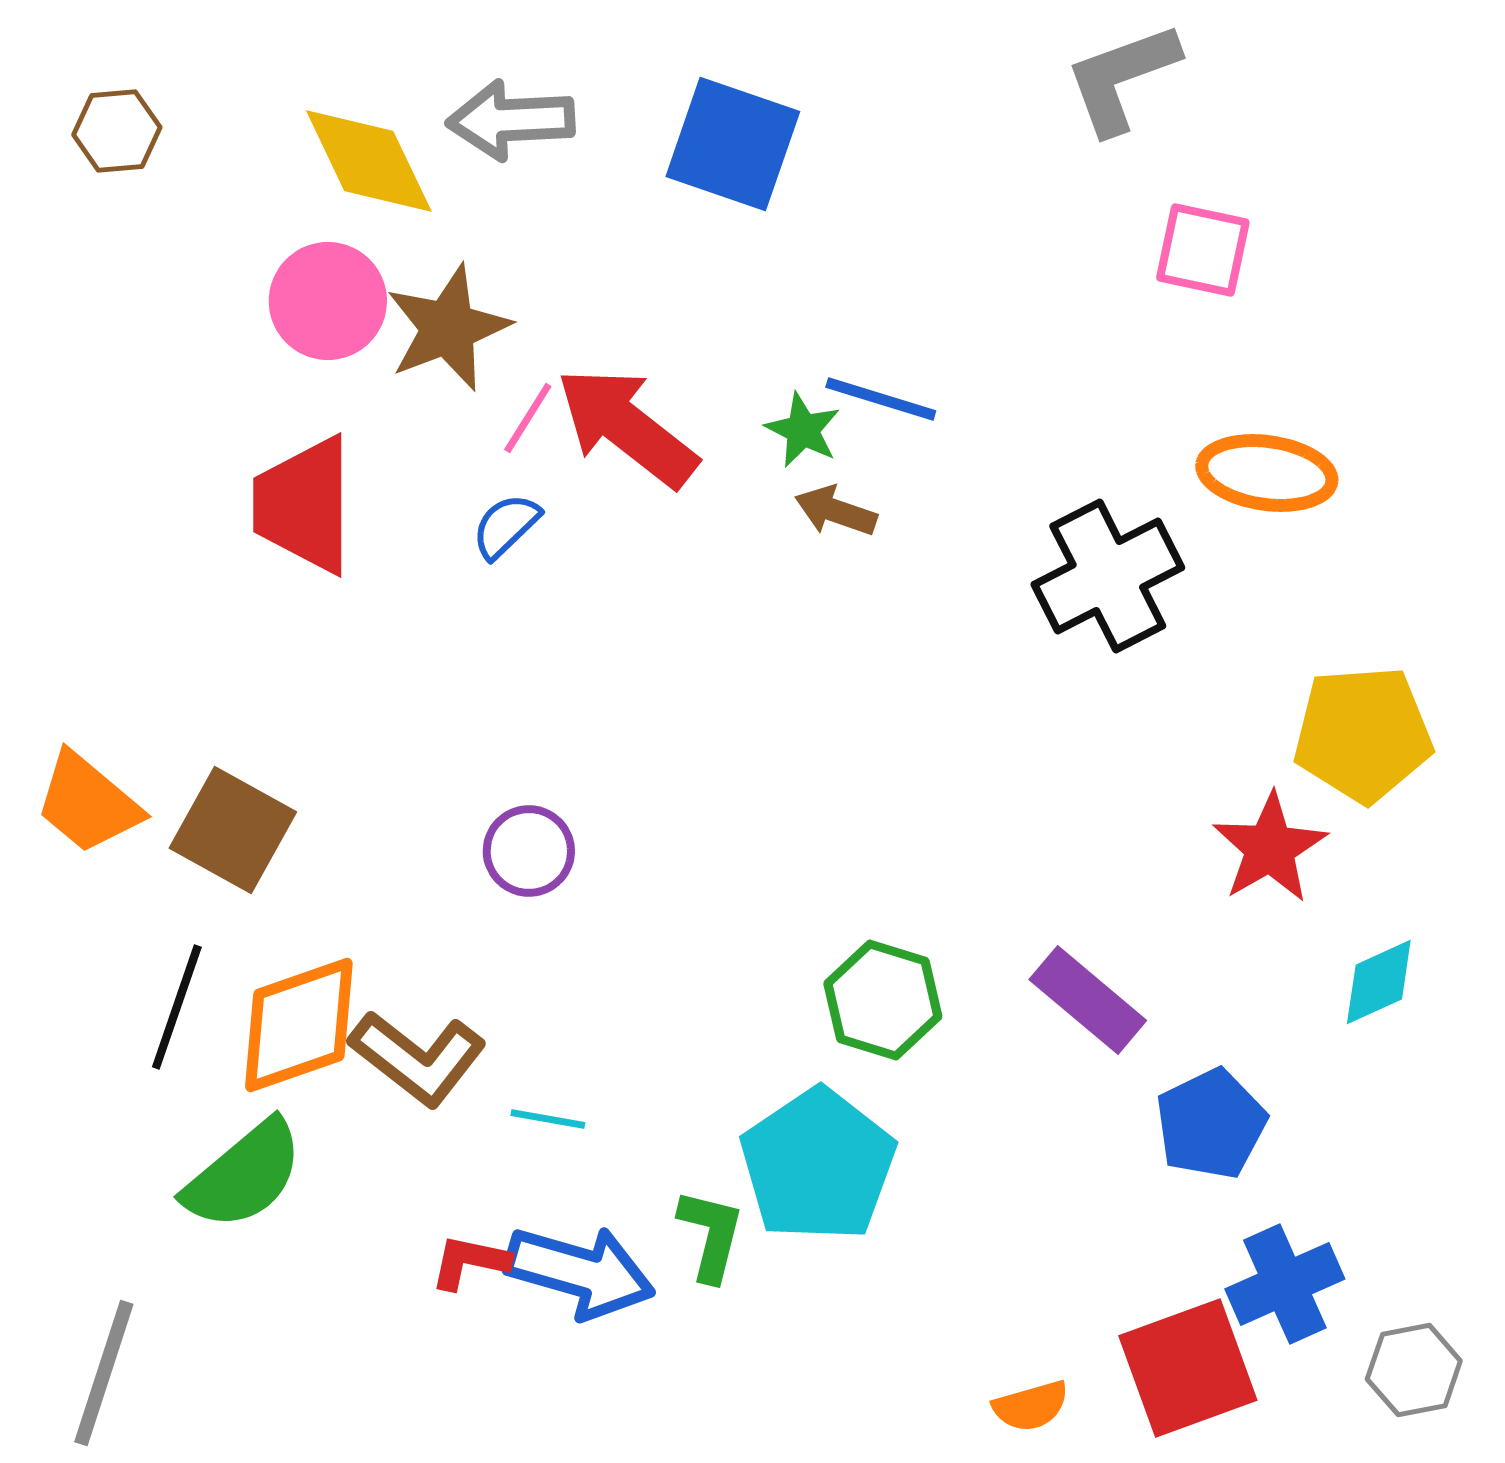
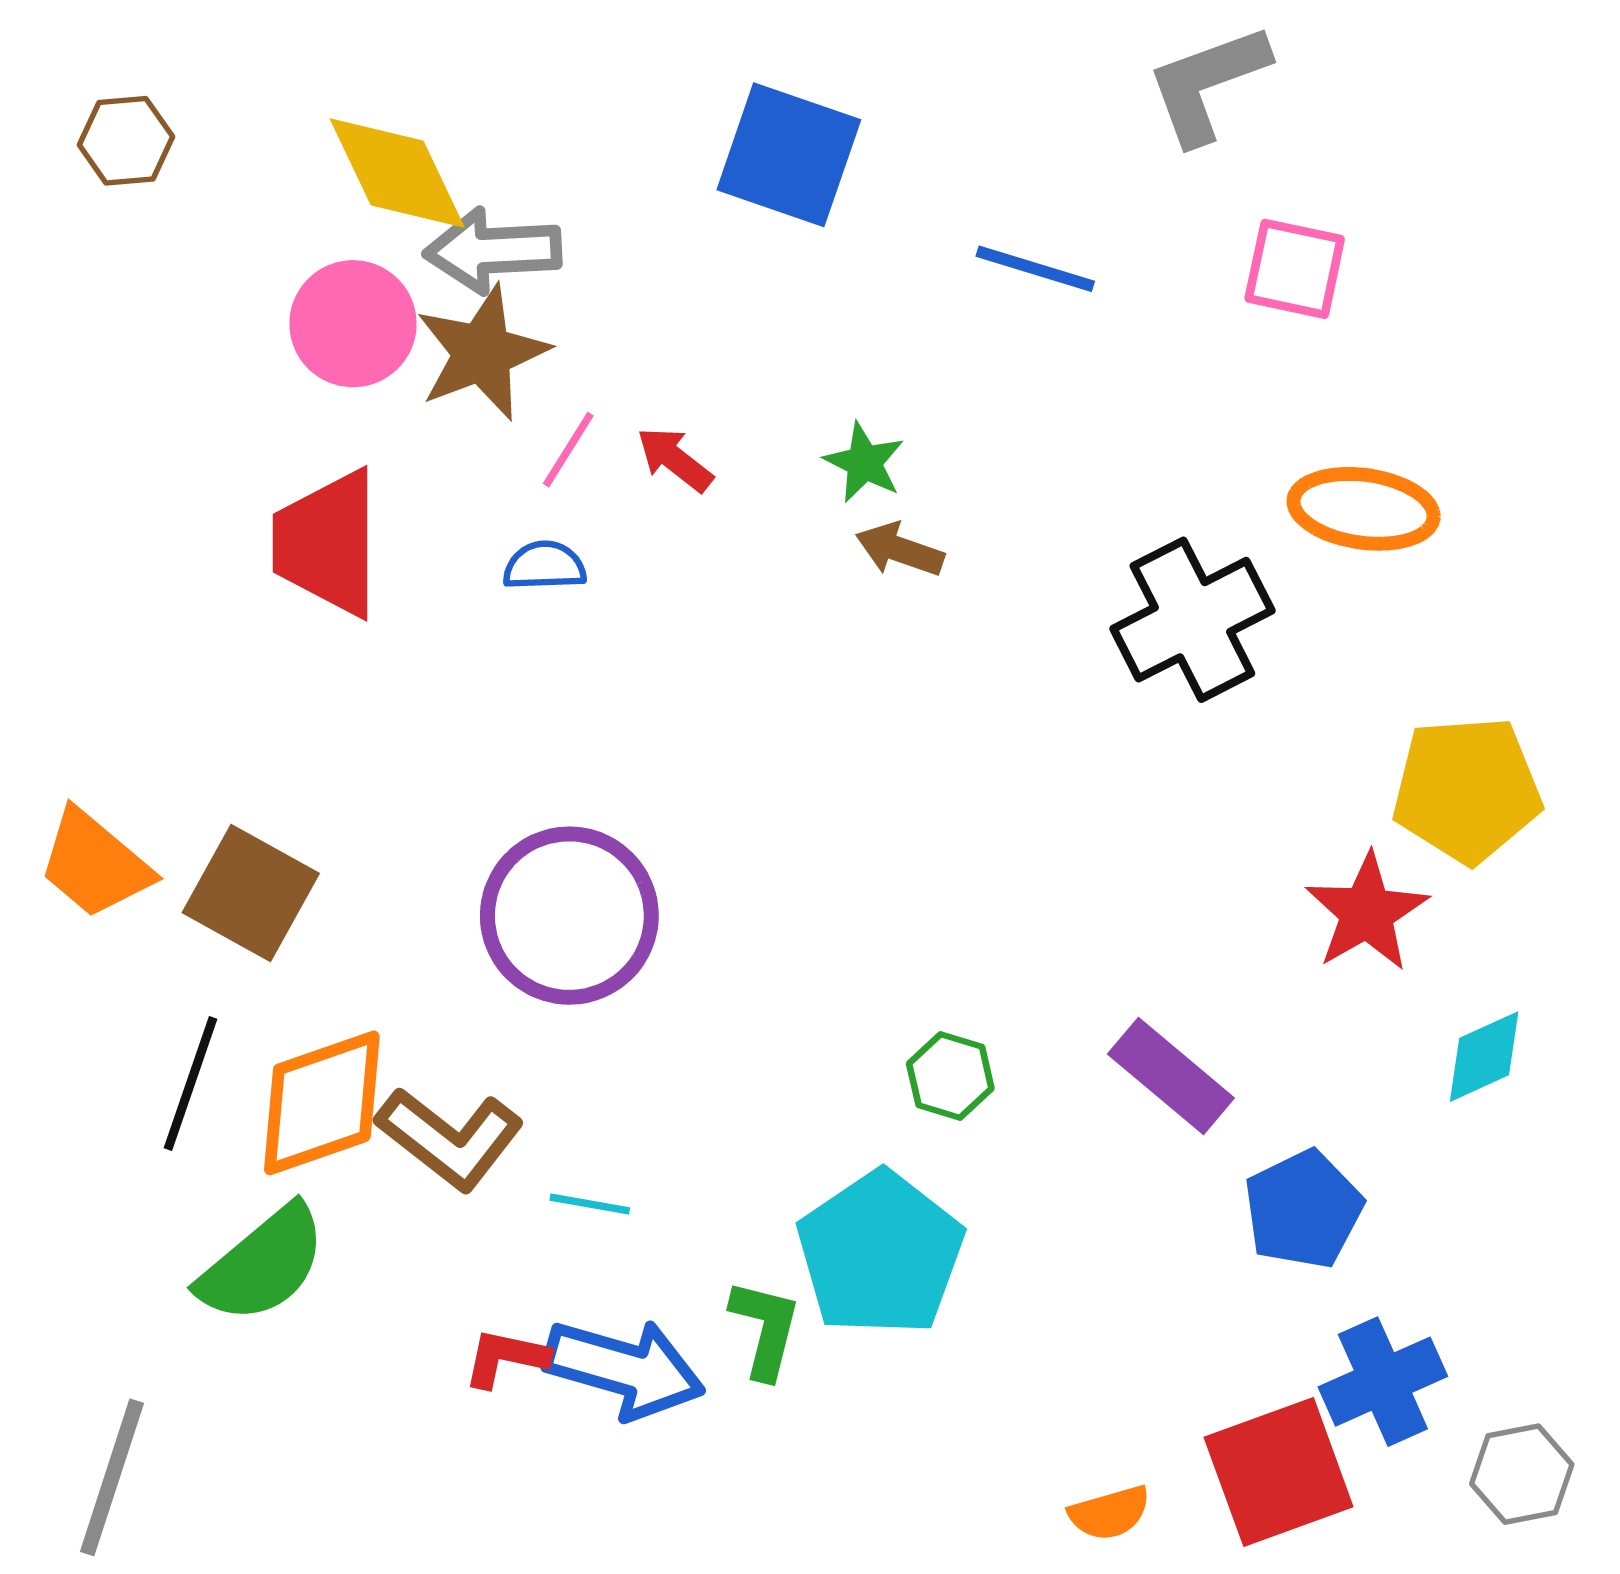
gray arrow: (511, 120) -> (493, 251), moved
blue line: (881, 399) -> (1035, 269), moved
red arrow: (627, 427) -> (675, 459), size x0.5
blue semicircle: (506, 526) -> (545, 566), turned 42
purple circle: (529, 851) -> (569, 916), size x1.8
green hexagon: (883, 1000) -> (950, 1076), size x0.7

